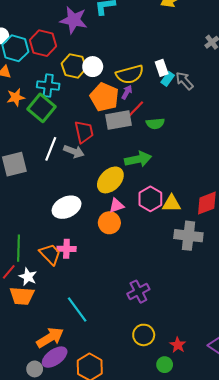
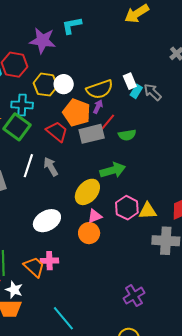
red trapezoid: (84, 132) -> (57, 131), moved, turned -35
gray arrow: (74, 151) -> (51, 167), turned -138
purple cross: (138, 292) -> (134, 296), moved

